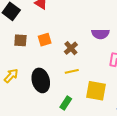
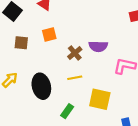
purple semicircle: (100, 34) -> (98, 46), moved
orange square: (45, 40) -> (49, 35), moved

